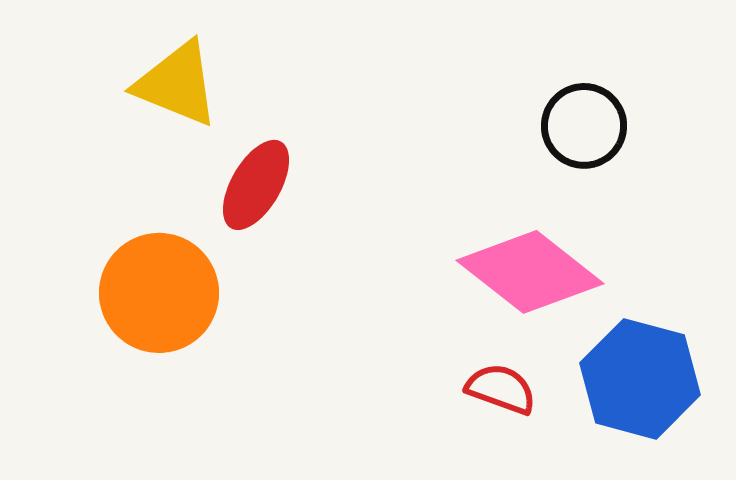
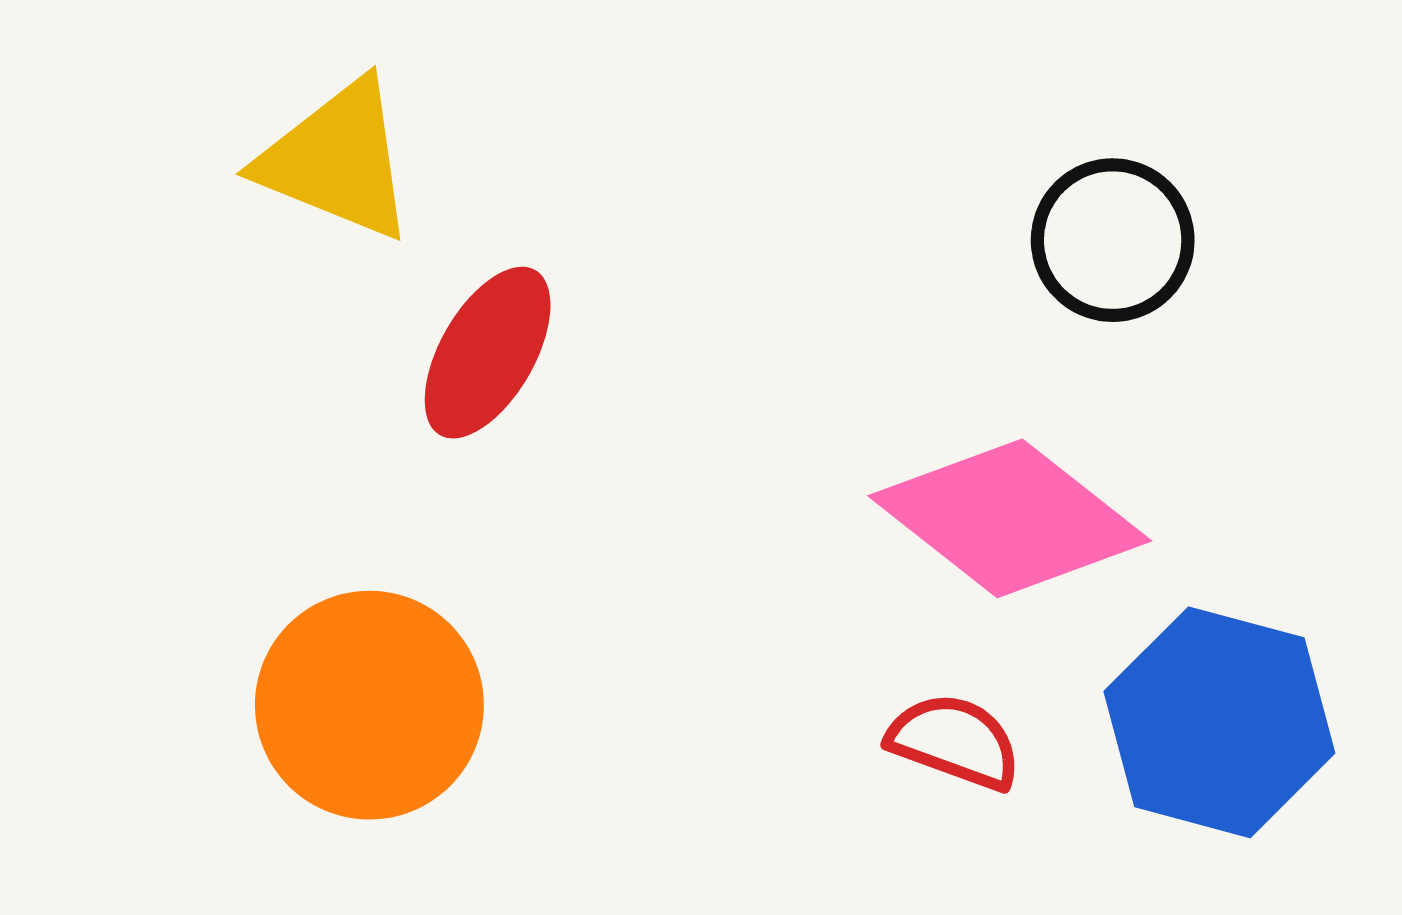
orange circle: (159, 293) -> (369, 705), moved

